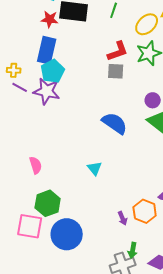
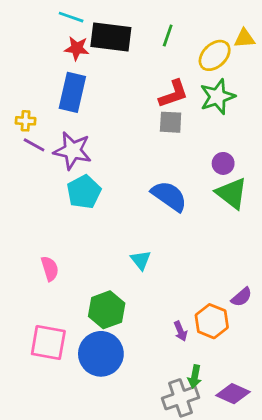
cyan pentagon: (53, 71) -> (84, 192), moved
pink semicircle: (36, 165) -> (50, 269), moved
green hexagon: (48, 203) -> (107, 310), moved

